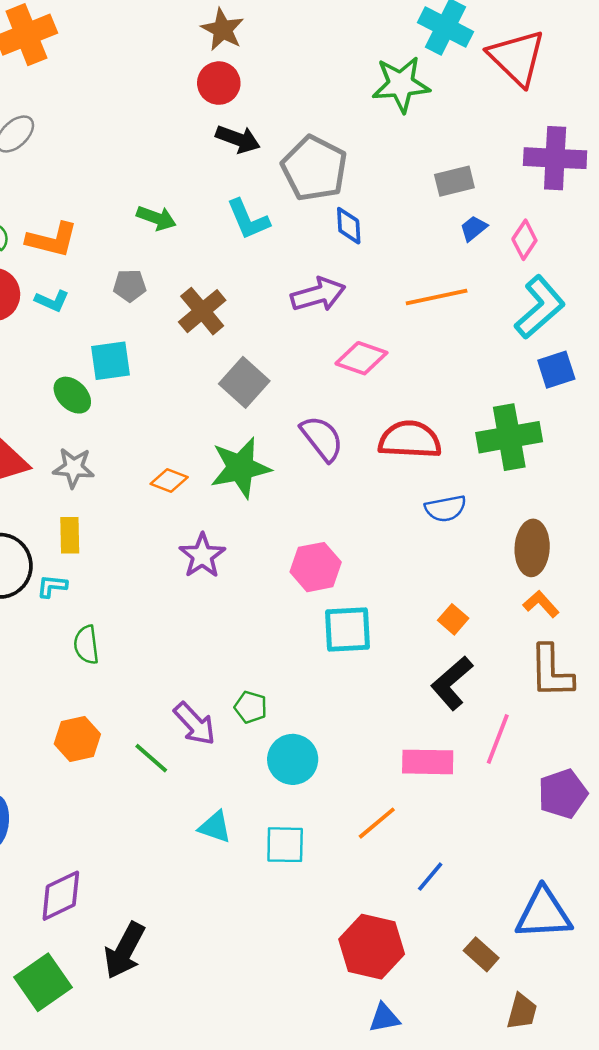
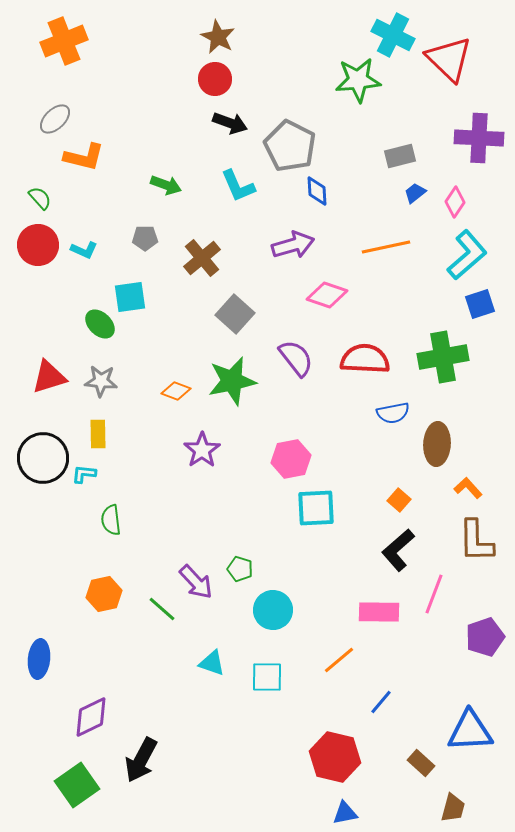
orange L-shape: (52, 240) -> (84, 157), moved
brown ellipse: (532, 548) -> (437, 444), moved

